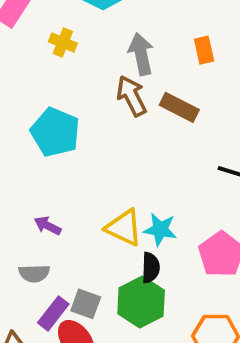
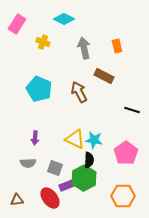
brown arrow: (132, 96) -> (79, 92), moved
purple arrow: (48, 226) -> (35, 138), turned -112
gray square: (86, 304) -> (55, 168), moved
purple rectangle: (53, 313) -> (68, 185), moved, turned 30

